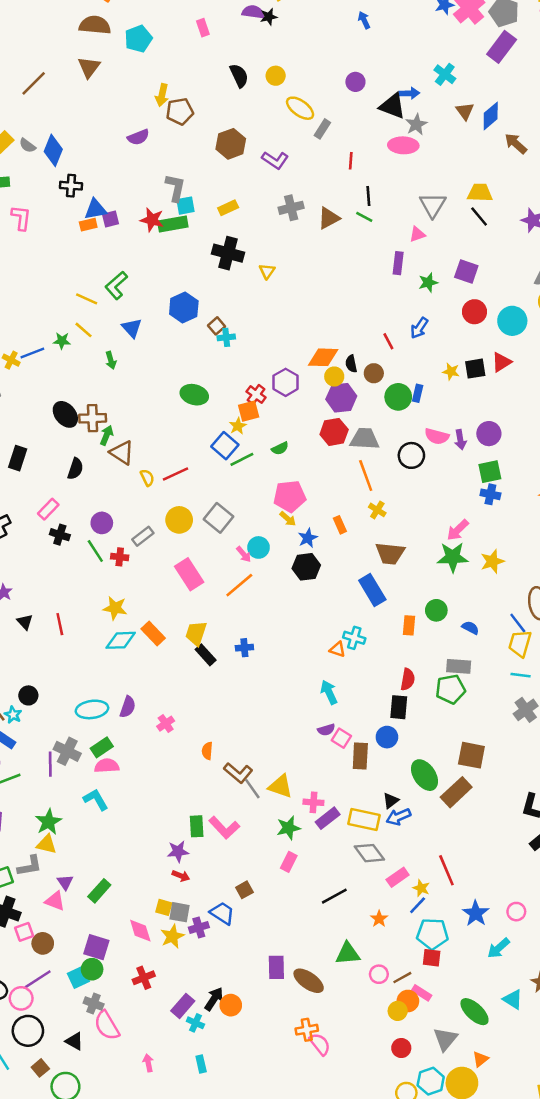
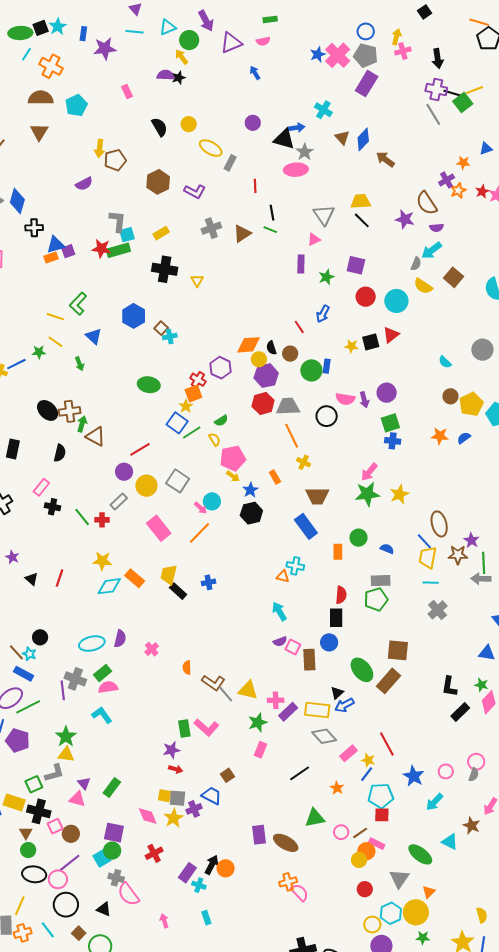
yellow semicircle: (147, 478) -> (214, 439), moved
purple circle: (102, 523) -> (124, 472), moved
red line: (60, 624) -> (60, 578), turned 36

